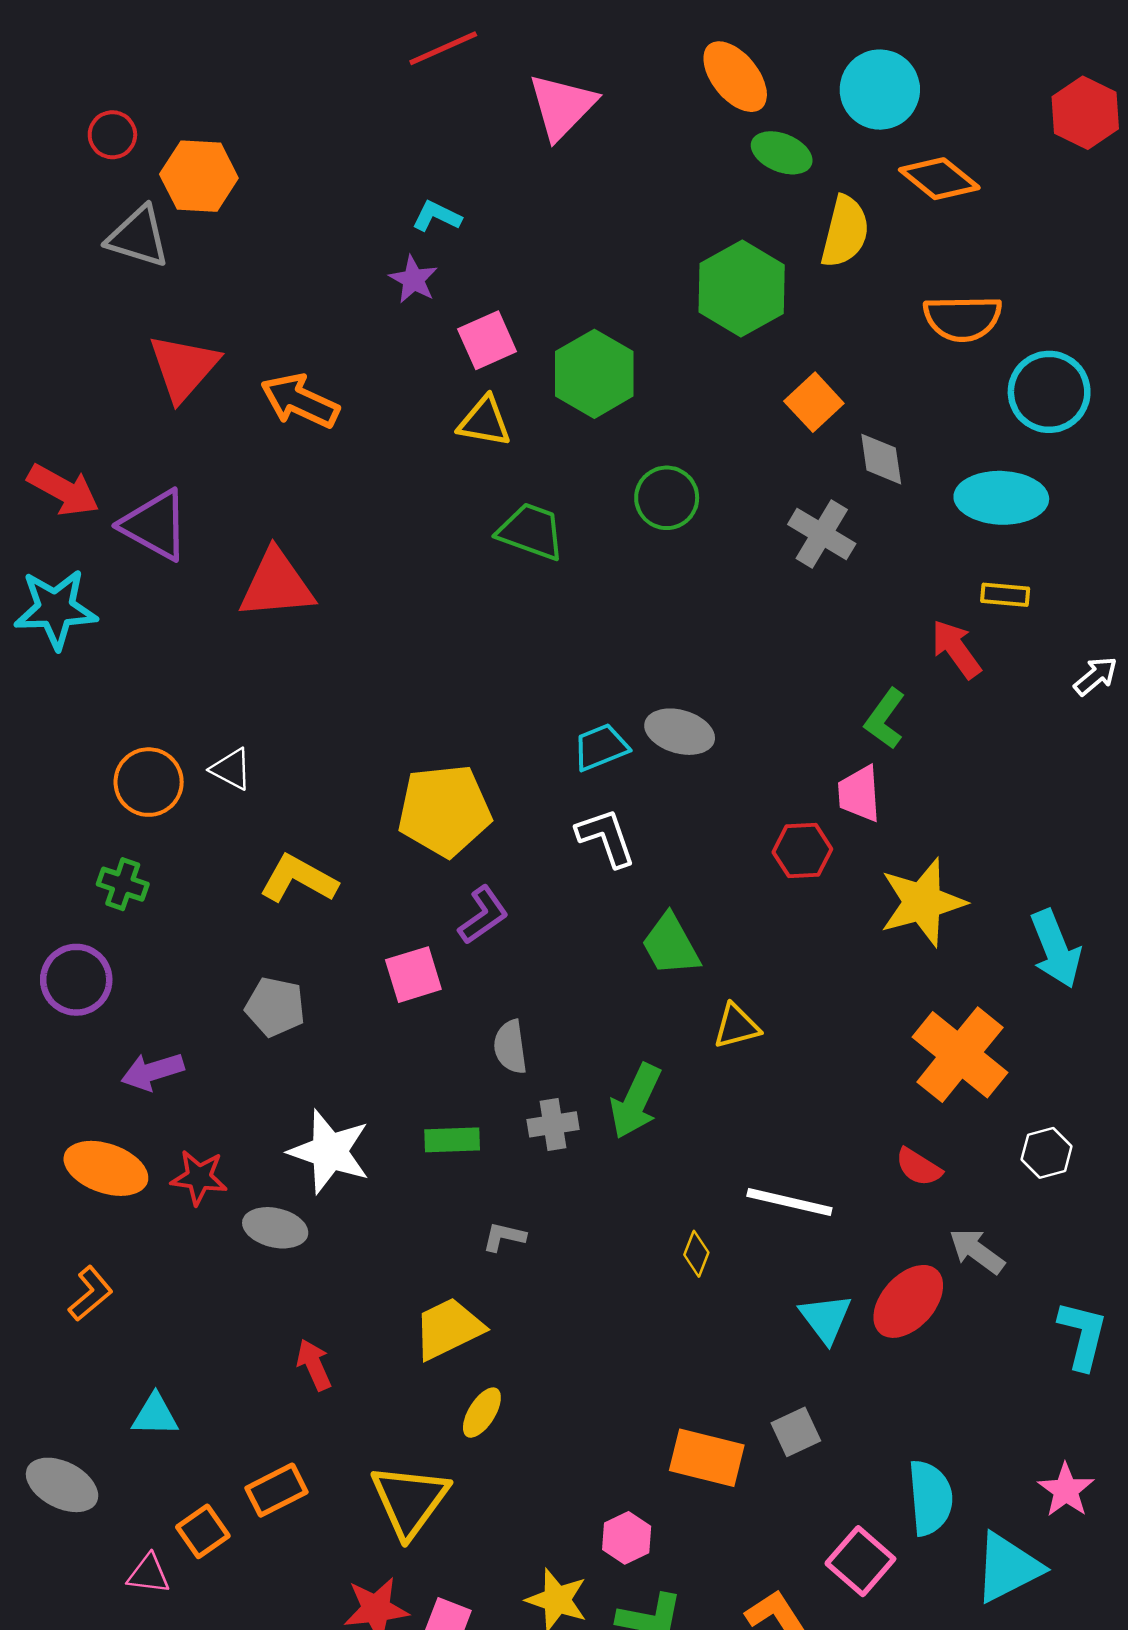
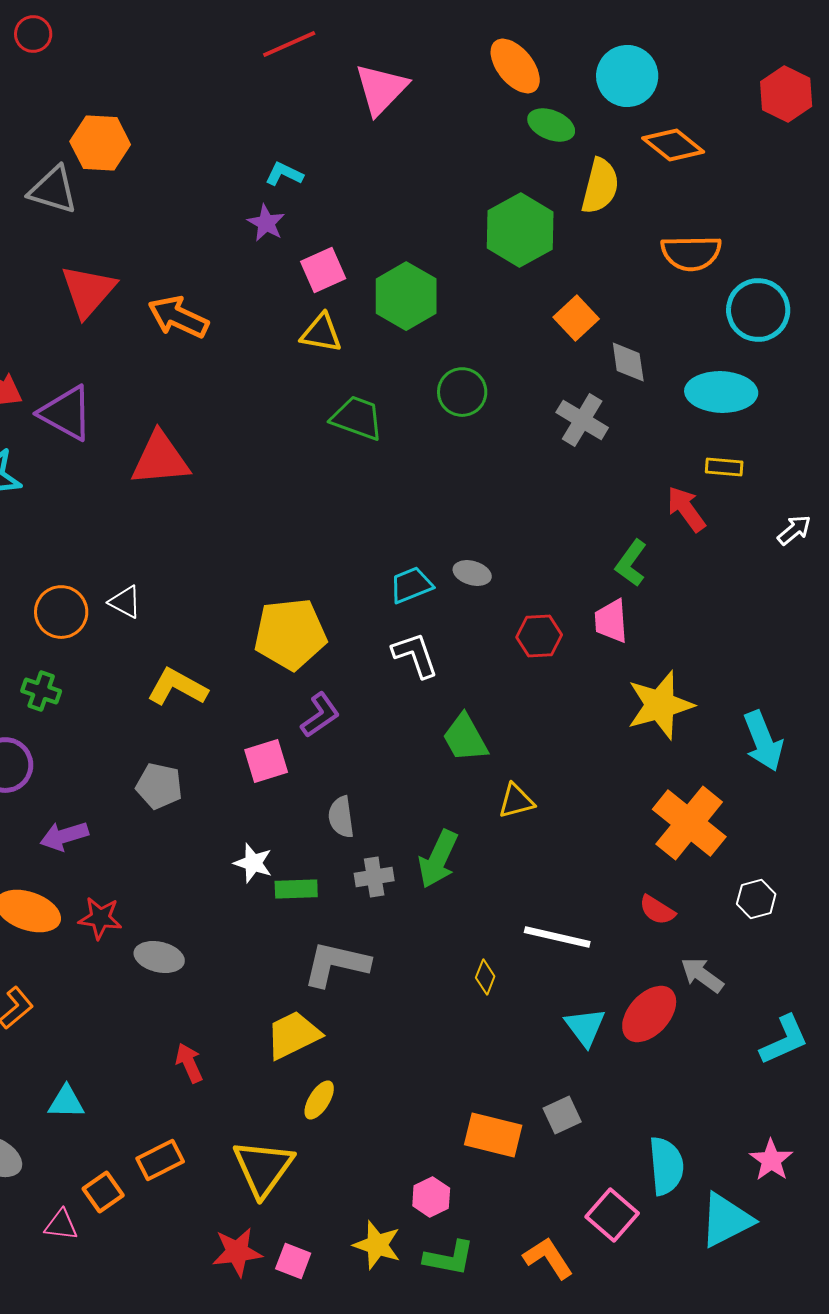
red circle: (112, 135) -> (33, 34), moved
gray ellipse: (680, 732) -> (472, 573), size x0.7
red hexagon: (802, 851) -> (539, 636), moved
white star: (329, 1152) -> (253, 863), moved, size x0.6
gray L-shape: (504, 1237) -> (336, 964), size x2.0
cyan L-shape: (1083, 1335) -> (784, 1040), turned 52

